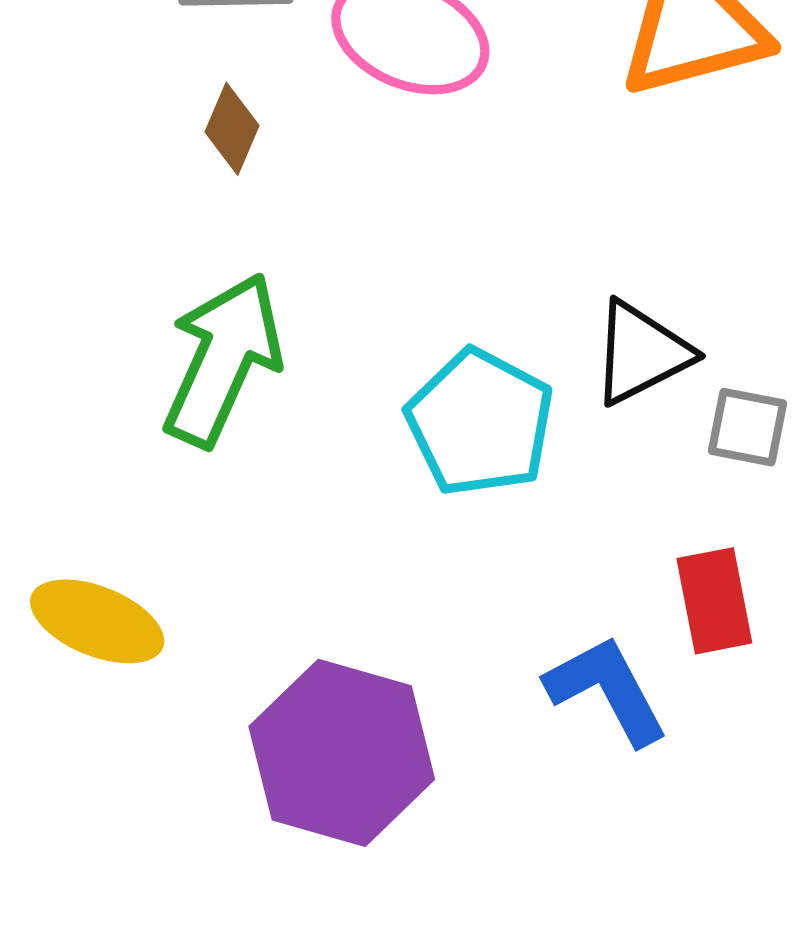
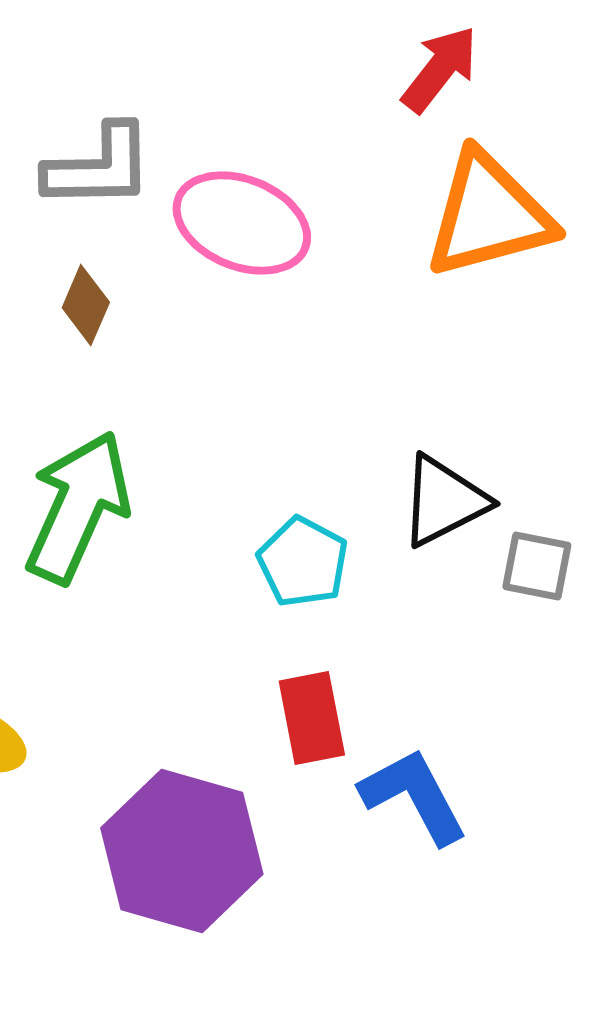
cyan pentagon: (480, 423) -> (303, 562), size x0.7
red rectangle: (714, 601) -> (312, 718), moved

